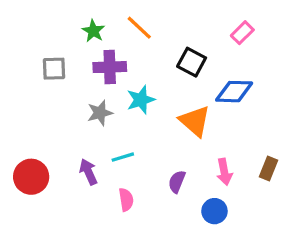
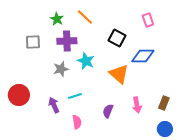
pink rectangle: (242, 33) -> (148, 20), turned -64
cyan star: (141, 100) -> (86, 61), turned -30
red circle: (31, 177) -> (19, 95), moved
blue circle: (214, 211) -> (165, 129), moved

